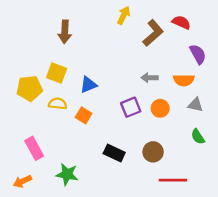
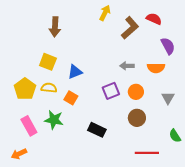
yellow pentagon: (29, 88) -> (25, 89), moved, turned -30
gray triangle: (195, 105) -> (168, 98), moved, turned 48
green semicircle: (198, 137) -> (175, 136), moved
brown circle: (153, 152) -> (137, 118), moved
green star: (67, 174) -> (54, 120), moved

